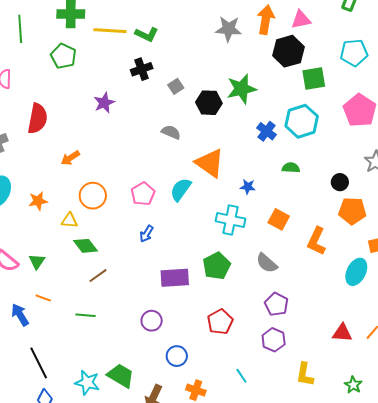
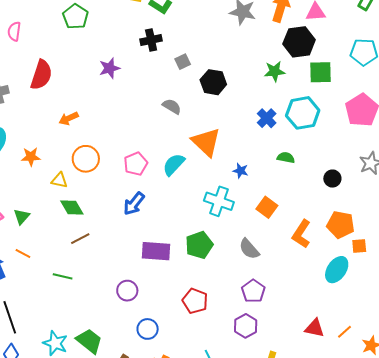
green star: (241, 89) -> (274, 71), moved, size x0.7
orange pentagon: (352, 211) -> (341, 225), moved
blue arrow: (147, 234) -> (134, 204), size x1.4
red pentagon: (220, 322) -> (195, 301), turned -30

